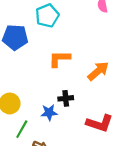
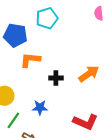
orange L-shape: (59, 59) -> (30, 60), moved
black cross: (66, 98) -> (56, 78), moved

